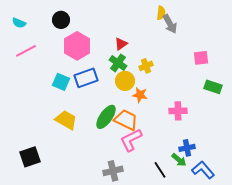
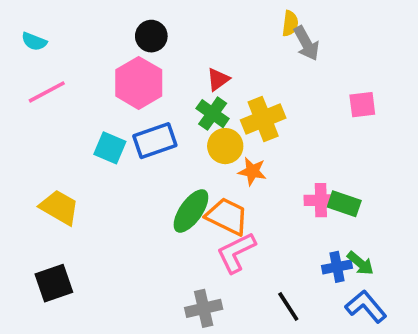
black circle: (61, 20) -> (151, 36), moved
yellow cross: (146, 66) -> (263, 119), size x1.6
green rectangle: (213, 87) -> (344, 204), moved
yellow trapezoid: (66, 120) -> (59, 207), moved
green arrow: (179, 160) -> (360, 263), moved

